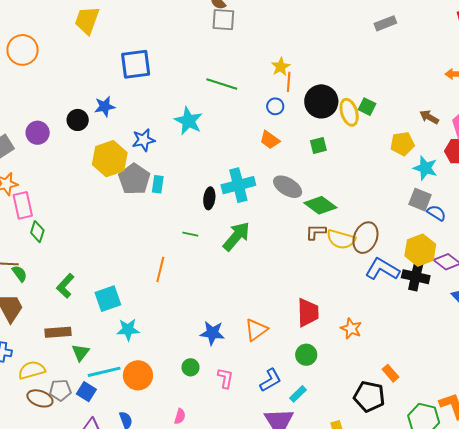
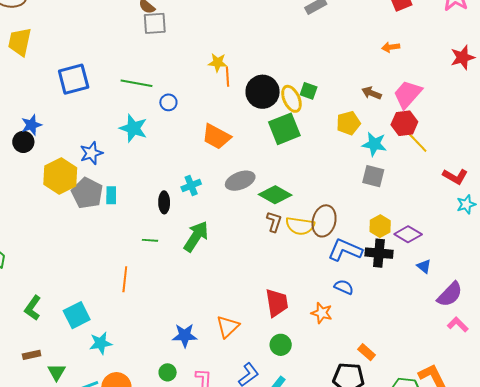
yellow star: (281, 67) -> (218, 63), turned -30
green line: (222, 84) -> (137, 83), moved
blue star: (105, 106) -> (31, 125), moved
blue circle: (275, 106) -> (168, 102), moved
orange trapezoid: (270, 140) -> (216, 137), size x1.4
green square: (318, 145) -> (284, 129), moved, size x1.8
cyan cross: (238, 185) -> (191, 185), size x0.6
gray ellipse: (288, 187) -> (240, 181), turned -44
blue semicircle: (436, 213) -> (344, 287), moved
brown L-shape: (316, 232) -> (274, 222), turned 115
yellow hexagon: (420, 250) -> (380, 226), size x0.7
brown rectangle: (58, 332) -> (32, 355), size x0.7

